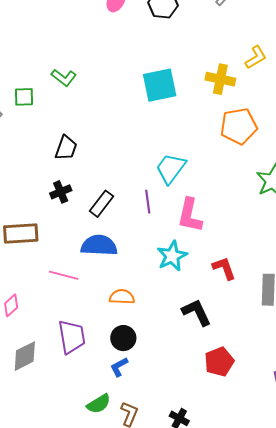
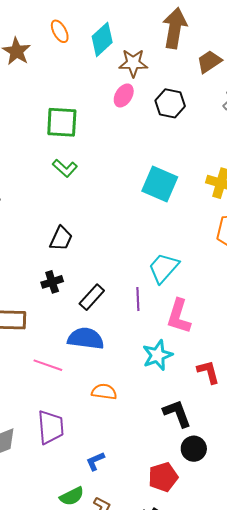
cyan square: (160, 85) -> (160, 184), turned 30
green square: (24, 97) -> (62, 122), moved, size x1.6
black circle: (123, 338) -> (194, 449), moved
red pentagon: (219, 362) -> (163, 477), moved

